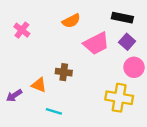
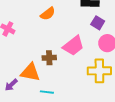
pink trapezoid: (96, 43) -> (73, 46), moved
orange triangle: (39, 85) -> (30, 72), size x1.5

